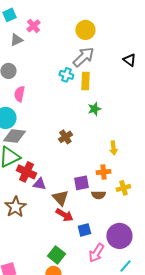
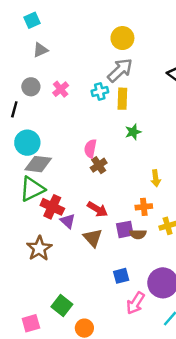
pink cross: (33, 26) -> (61, 89), moved
cyan cross: (66, 75) -> (100, 92), turned -32
pink semicircle: (19, 94) -> (90, 149), moved
purple square: (81, 183) -> (125, 229), moved
purple triangle: (39, 184) -> (68, 221), turned 32
red arrow: (64, 215) -> (97, 209), moved
green square: (56, 255) -> (62, 305), moved

